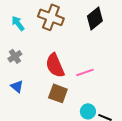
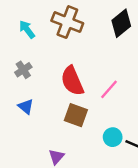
pink line: (85, 72) -> (109, 89), turned -30

